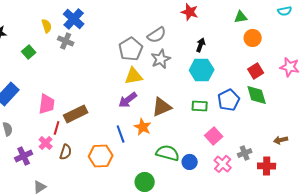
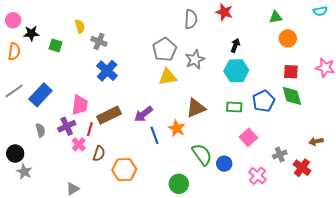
blue cross: (74, 19) -> (107, 71), moved
gray semicircle: (157, 35) -> (191, 19), moved, turned -54
green square: (29, 52) -> (56, 45), moved, turned -32
red square: (256, 71) -> (291, 72), turned 35
purple arrow: (128, 100) -> (143, 114), moved
green semicircle: (168, 153) -> (202, 155), turned 40
purple cross: (24, 156) -> (67, 126), moved
orange hexagon: (101, 156) -> (124, 170), moved
pink cross: (223, 164) -> (258, 176), moved
red cross: (267, 166) -> (302, 168), turned 36

